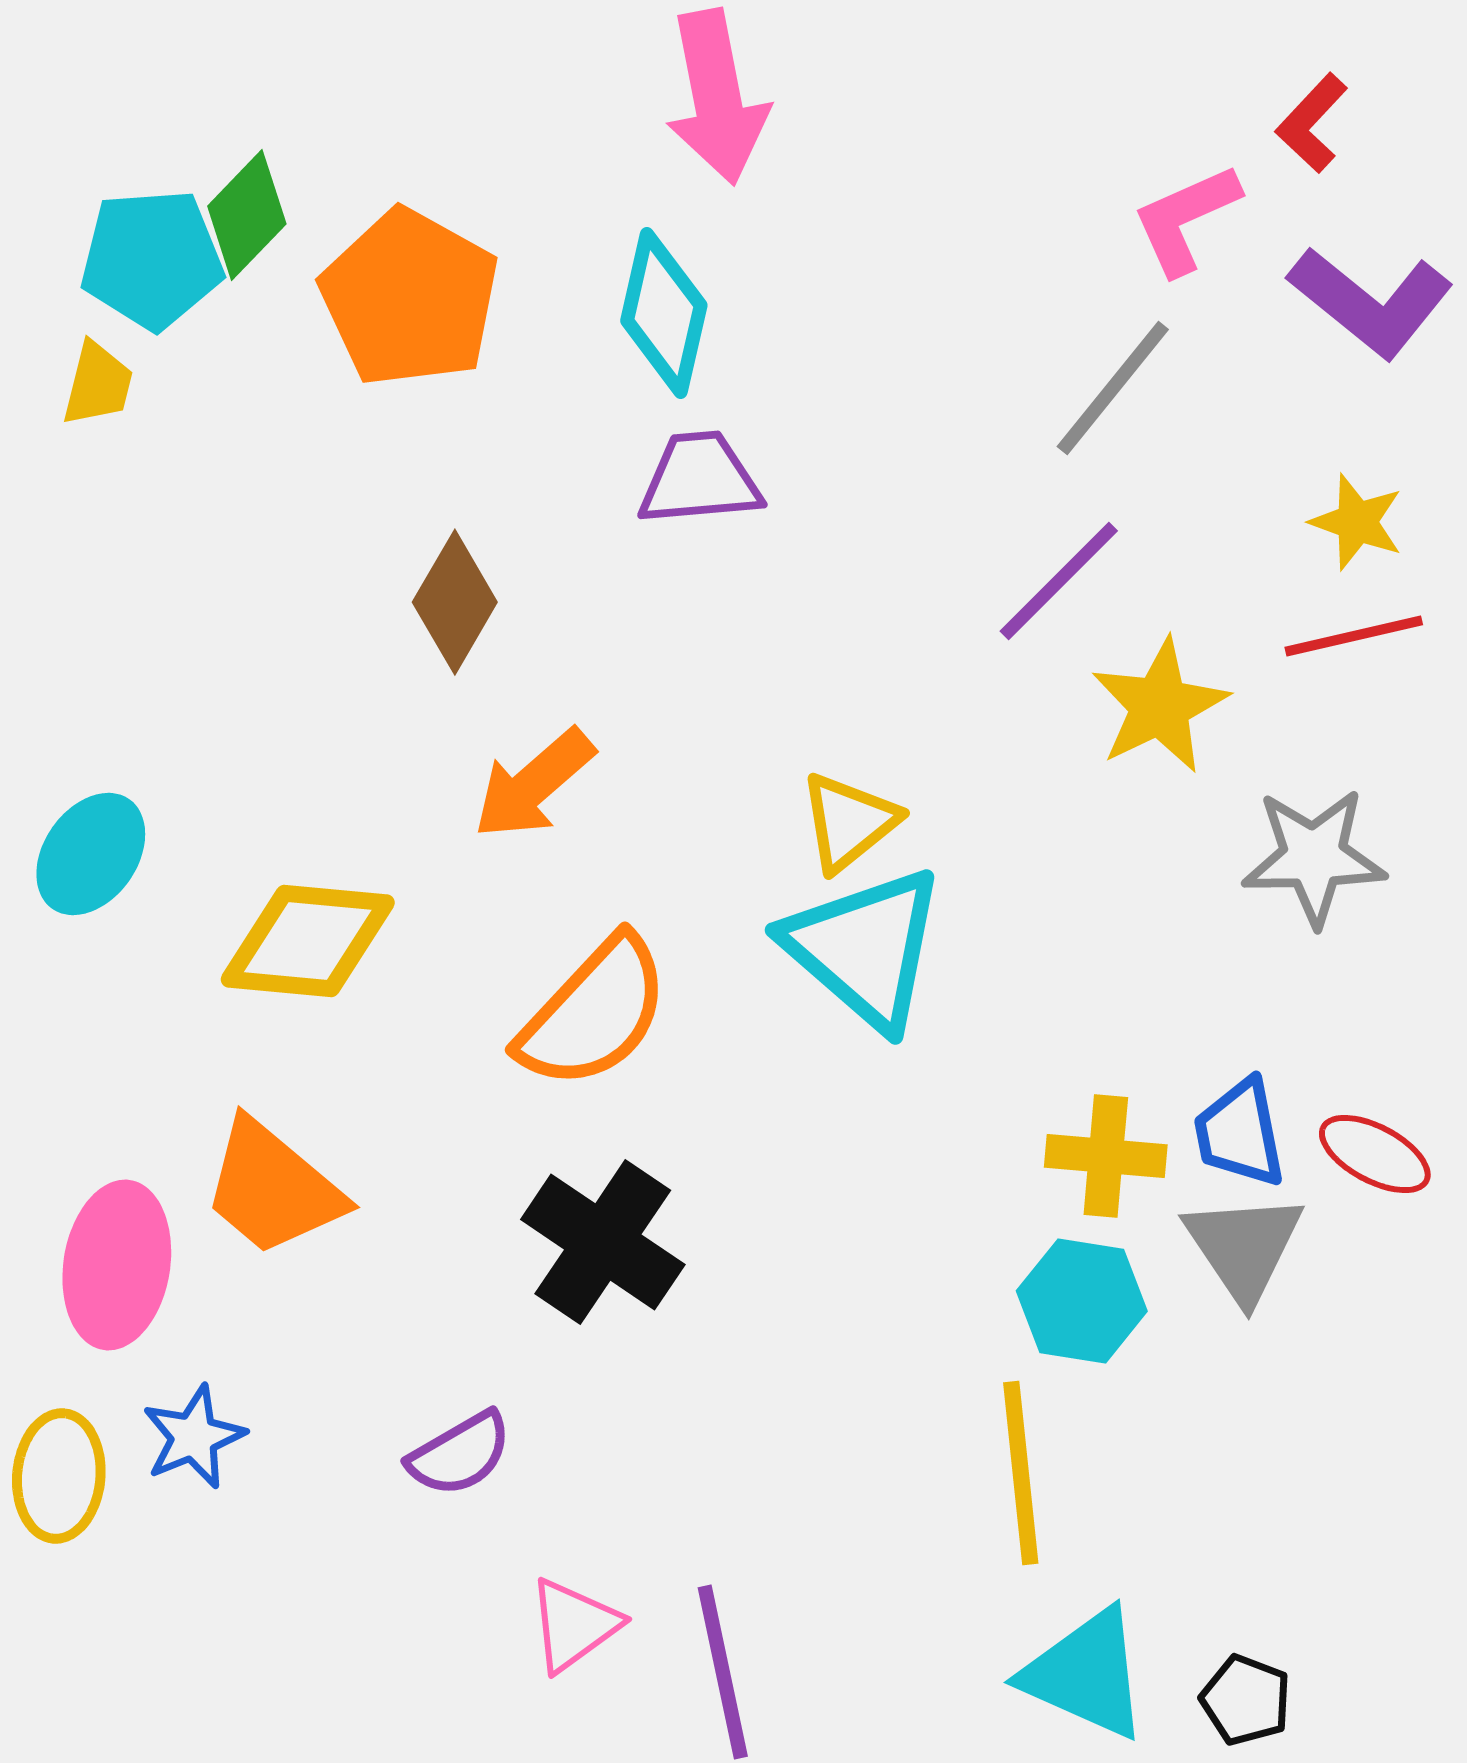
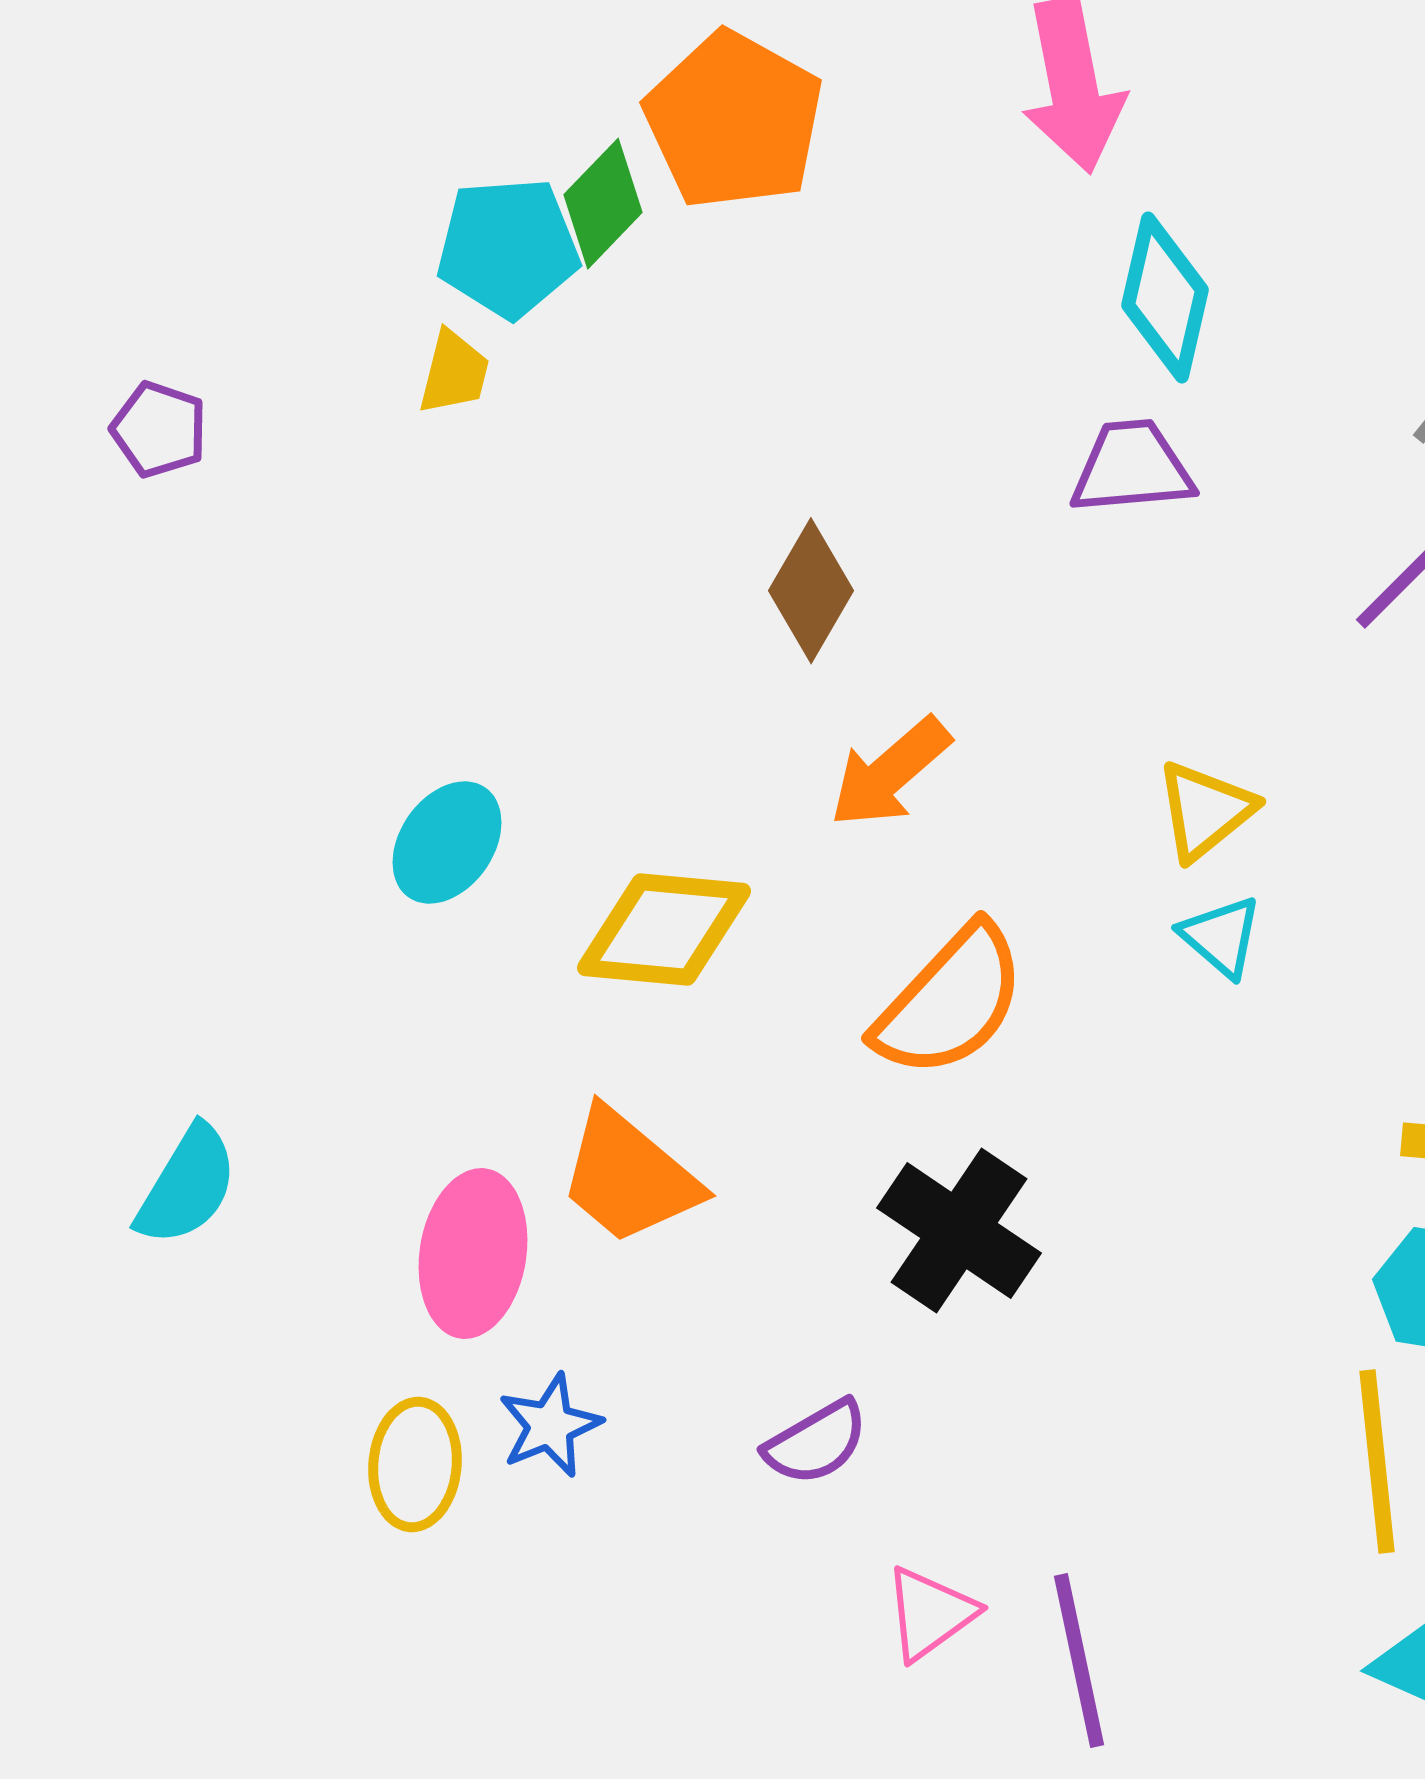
orange pentagon: (410, 298) -> (734, 121), moved
cyan diamond: (664, 313) -> (1165, 298), moved
purple trapezoid: (700, 479) -> (1132, 468), moved
cyan triangle: (865, 948) -> (1221, 937), size x0.5

